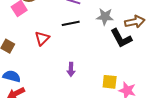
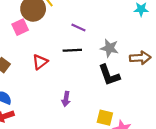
black L-shape: (121, 38) -> (109, 75), moved

